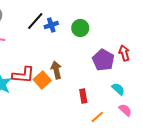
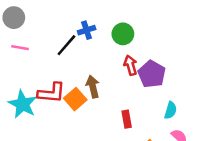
black line: (35, 21) -> (66, 45), moved
red arrow: (124, 53) -> (130, 65), moved
cyan semicircle: (118, 89) -> (171, 110), turned 64

